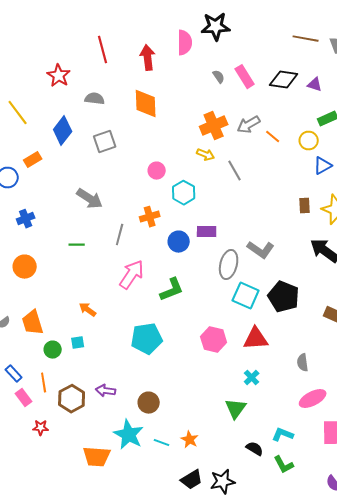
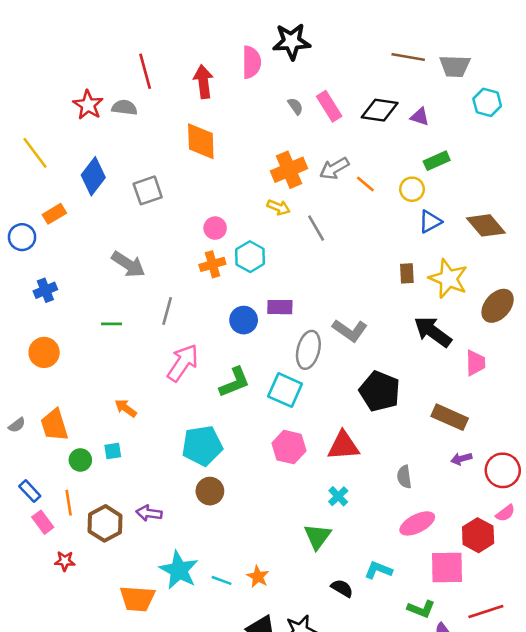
gray semicircle: (95, 99) -> (124, 108), moved
orange cross: (150, 217) -> (212, 264), moved
cyan square: (246, 296) -> (285, 390), moved
brown circle: (149, 403) -> (210, 491), moved
green L-shape: (284, 465) -> (421, 609), moved, turned -40

